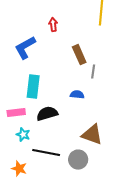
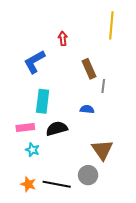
brown triangle: (92, 135) -> (102, 150), turned 35
black line: (46, 153) -> (57, 184), moved

